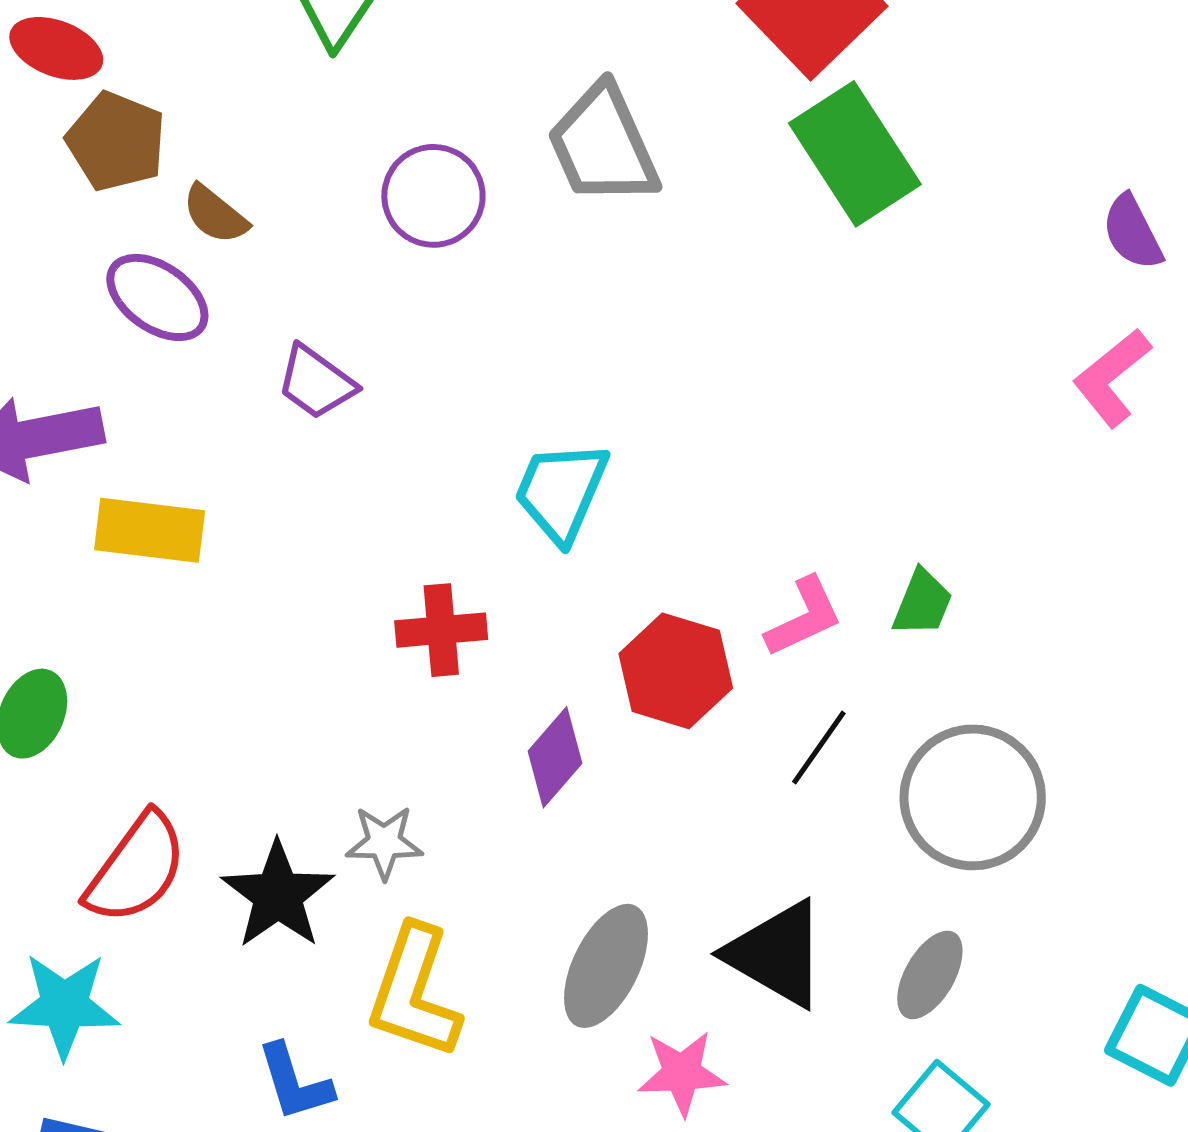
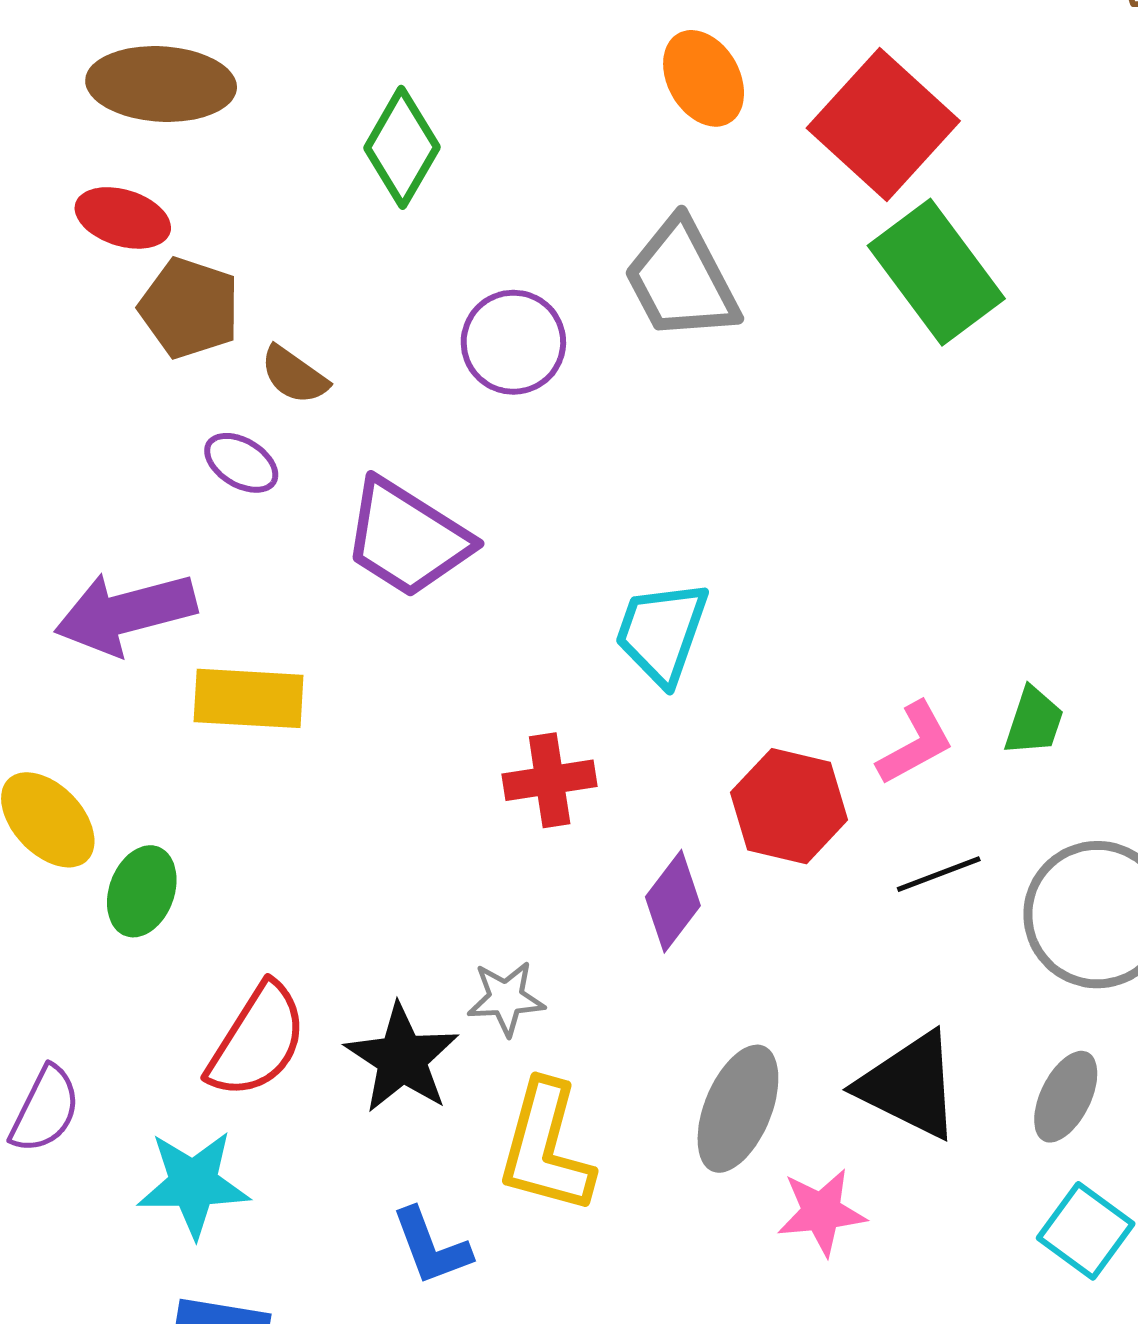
purple ellipse: (157, 297) -> (241, 463), size x0.7
purple trapezoid: (316, 382) -> (407, 538), size x1.6
black line: (819, 747) -> (939, 874), turned 38

